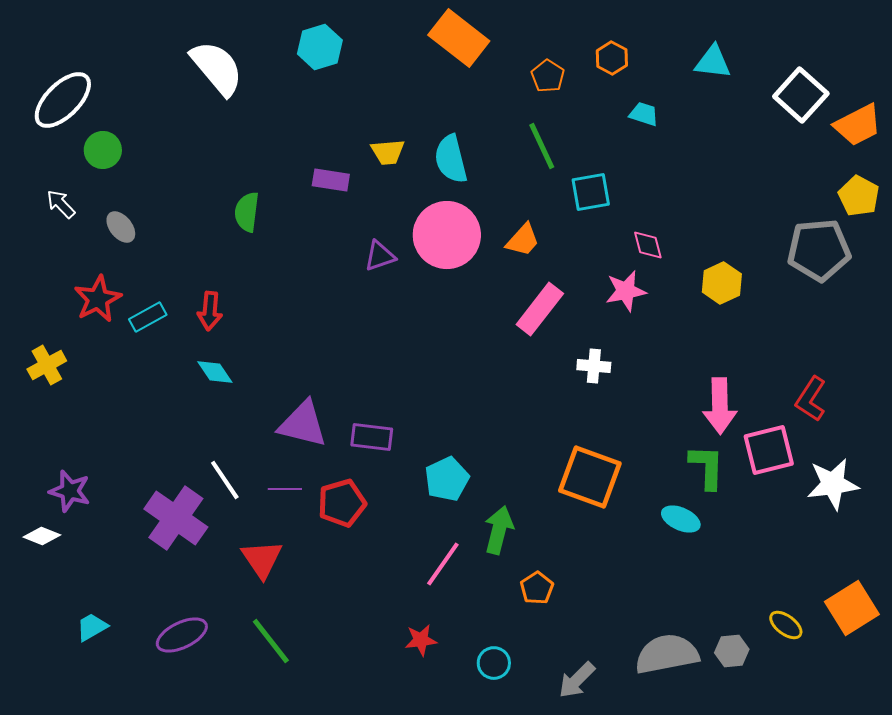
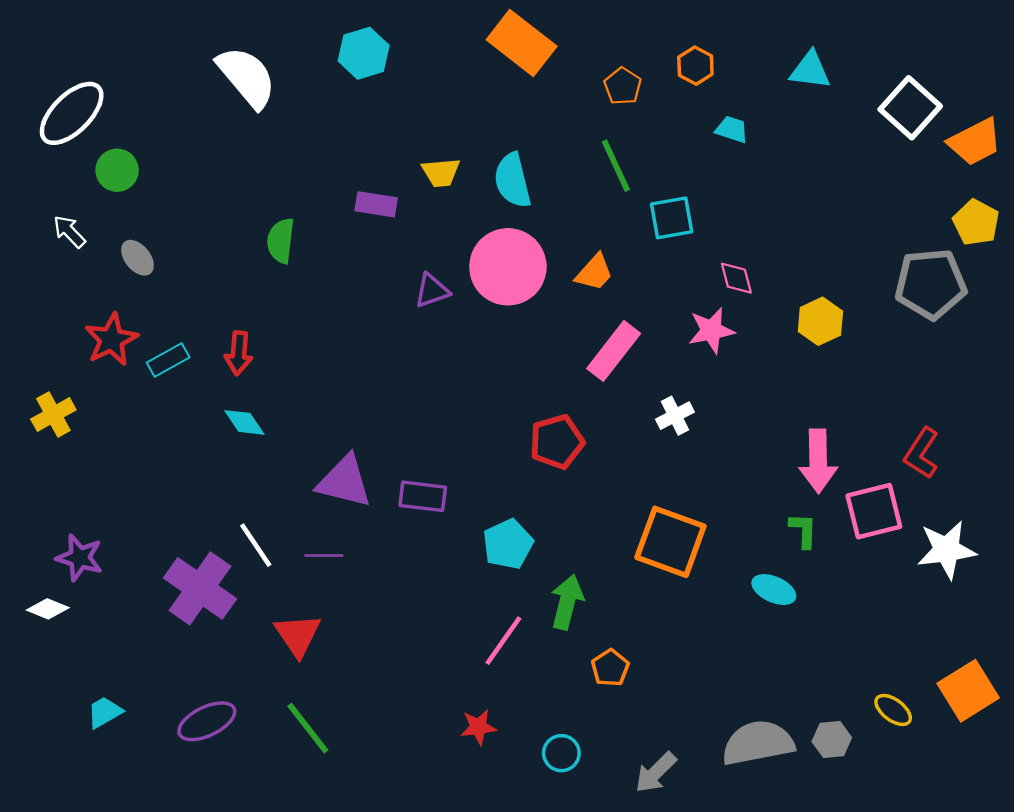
white cross: (594, 366) -> (675, 416), turned -32
green L-shape: (707, 467) -> (803, 530), size x0.7
red pentagon: (342, 503) -> (557, 442), moved

